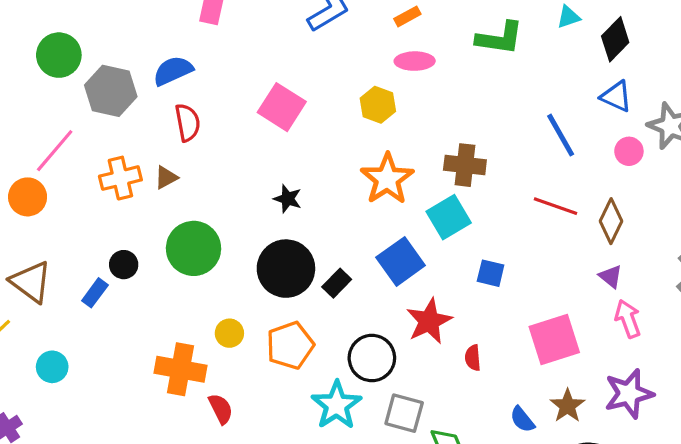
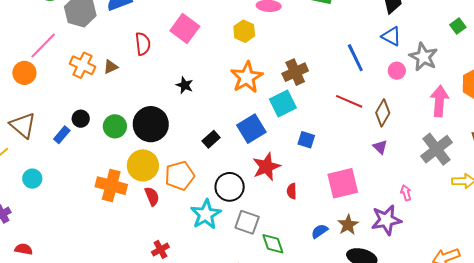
red semicircle: (188, 123) -> (143, 44), moved
brown cross: (465, 165) -> (295, 72), turned -35
orange cross: (120, 178) -> (82, 65), turned 35
green circle: (194, 248) -> (115, 126), moved, size x0.7
black circle: (286, 269) -> (151, 124), moved
pink arrow: (628, 319) -> (406, 193), moved, size x0.7
yellow circle: (229, 333) -> (143, 165), size x1.8
red semicircle: (221, 409) -> (152, 196), moved
blue semicircle: (522, 419) -> (320, 231), turned 90

